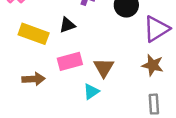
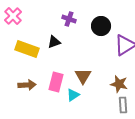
pink rectangle: (70, 61) -> (56, 82), moved, turned -60
brown star: (153, 65) -> (119, 84), moved

